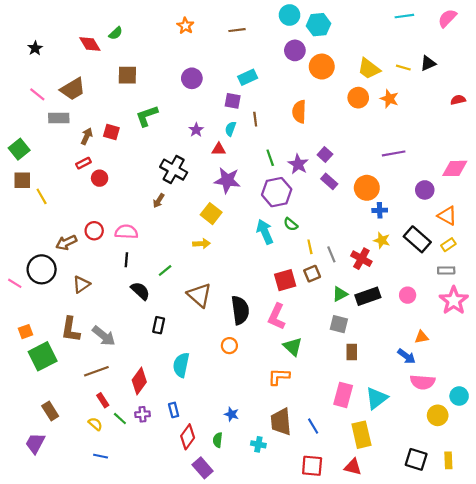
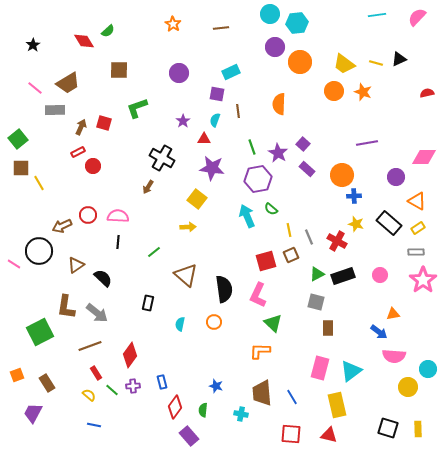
black semicircle: (140, 291) -> (103, 278), moved
orange square: (25, 332) -> (17, 375), moved
cyan semicircle: (181, 365) -> (180, 324), moved, size x0.6

